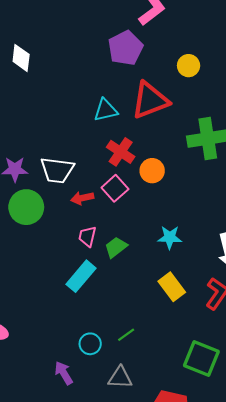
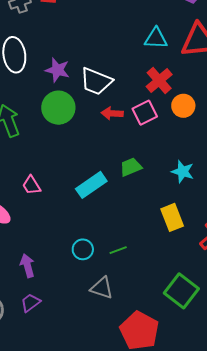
pink trapezoid: (87, 237) -> (31, 185), moved, turned -60
purple arrow: (64, 373) -> (27, 266), moved

